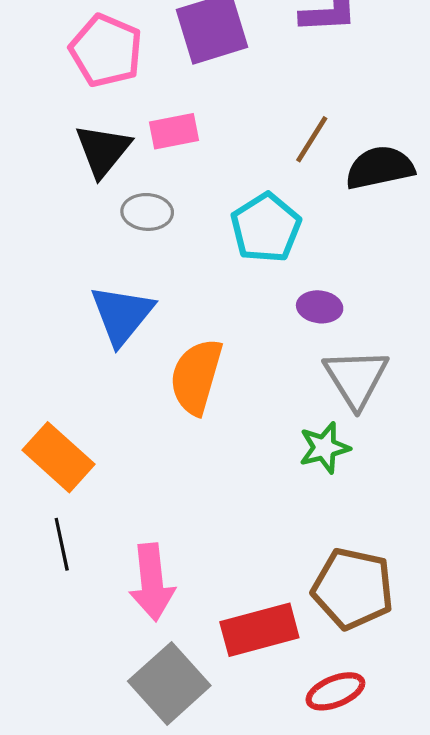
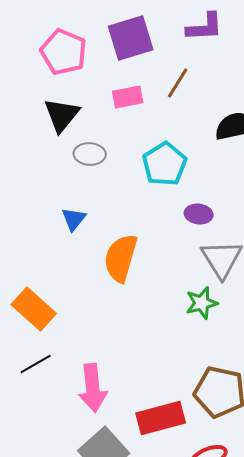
pink rectangle: (174, 131) -> (128, 97), moved
brown line: (312, 139) -> (178, 83), moved
blue triangle: (122, 315) -> (74, 219), size x0.6
black line: (62, 544) -> (36, 364), turned 72

